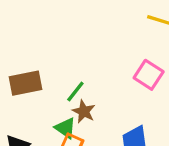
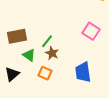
green triangle: (65, 128) -> (29, 55), moved

